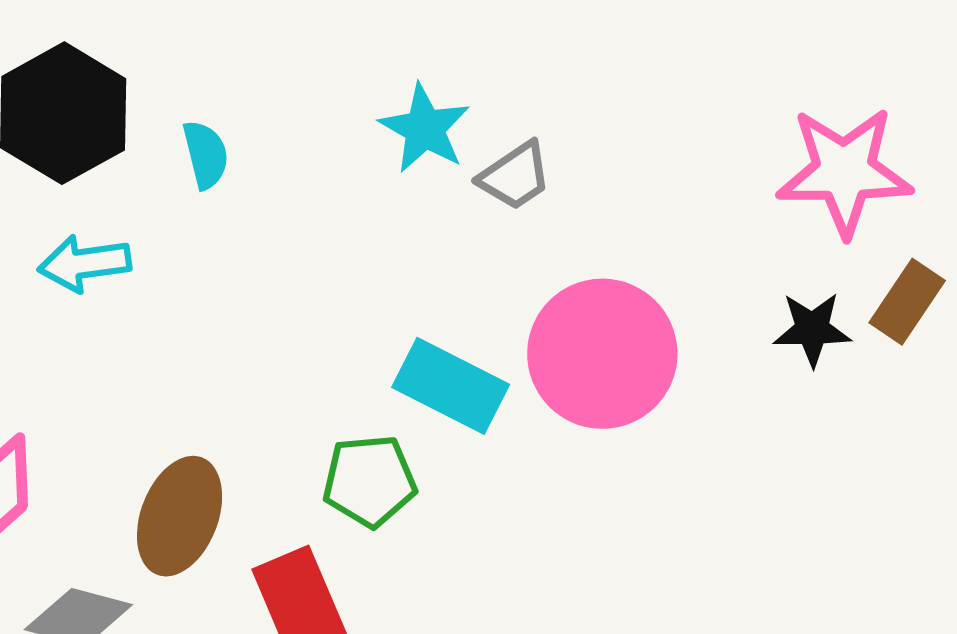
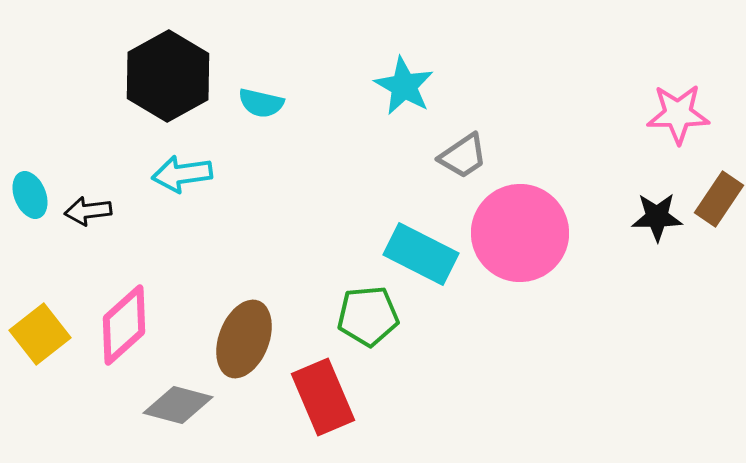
cyan semicircle: (206, 155) -> (261, 103), turned 117
pink star: (844, 171) -> (678, 114), size x0.7
gray trapezoid: (515, 176) -> (463, 156), moved

